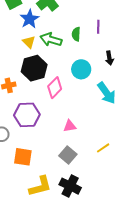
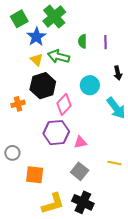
green semicircle: (76, 34) -> (82, 41), moved
purple hexagon: (27, 115) -> (56, 133), moved
yellow line: (103, 148) -> (115, 163), turned 48

